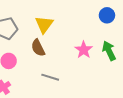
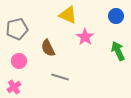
yellow triangle: (44, 24) -> (68, 15), moved, turned -42
pink star: (84, 50) -> (85, 37), moved

